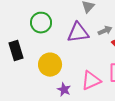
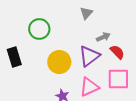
purple triangle: (78, 33) -> (89, 56), moved, turned -30
yellow circle: (50, 65) -> (59, 62), moved

